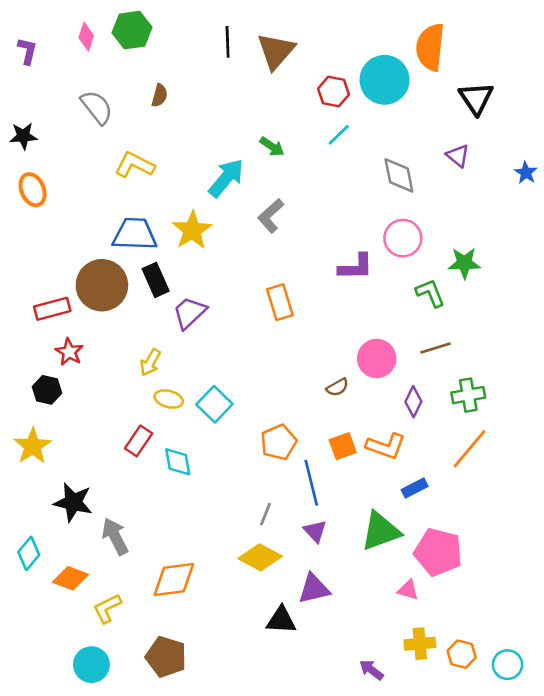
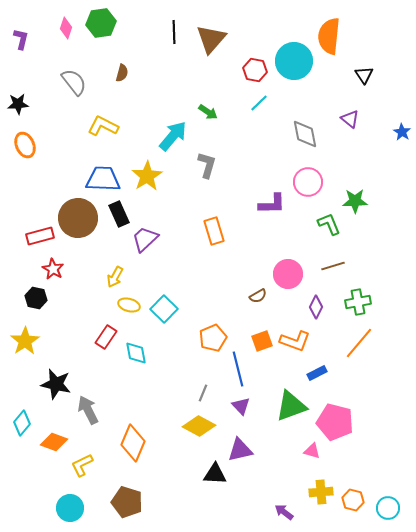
black triangle: (476, 98) -> (364, 75), size x0.7
gray L-shape: (271, 216) -> (207, 165), turned 148
orange diamond: (174, 580) -> (133, 443), turned -60

